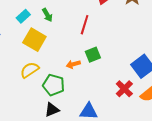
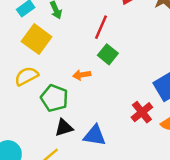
green square: (93, 55) -> (108, 54), moved, turned -35
black triangle: (52, 110) -> (64, 128), moved

